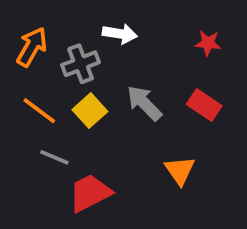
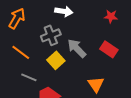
gray cross: (81, 64) -> (51, 35), moved
yellow square: (90, 111) -> (56, 60), moved

